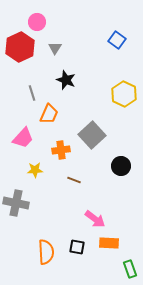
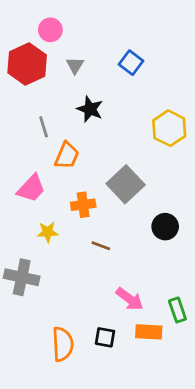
blue square: (117, 40) -> (131, 63), moved
green rectangle: (130, 269) -> (177, 310), moved

